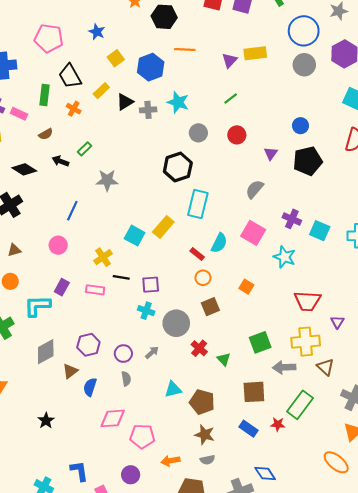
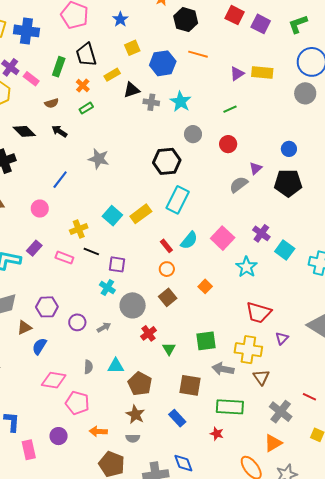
green rectangle: (84, 149) -> (86, 108), moved
gray semicircle: (255, 189) -> (239, 185), moved
brown square: (210, 307) -> (168, 297), turned -30
gray semicircle: (126, 379) -> (88, 367), moved
green rectangle: (300, 405) -> (230, 407), turned 44
red star: (278, 424) -> (217, 434), moved

